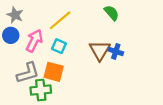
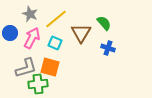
green semicircle: (112, 13) -> (104, 23), moved
gray star: (15, 15) -> (30, 14), moved
brown triangle: (100, 50) -> (81, 33), moved

